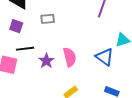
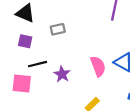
pink semicircle: (70, 57) -> (98, 66), moved

